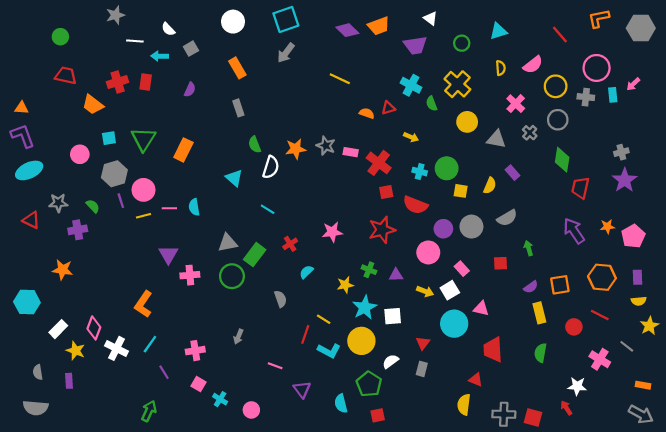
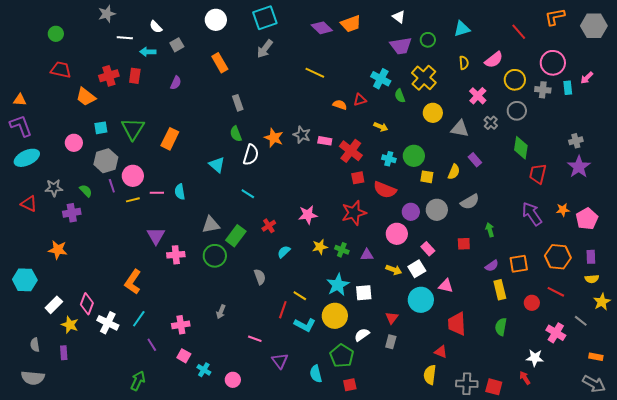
purple trapezoid: (415, 45) -> (401, 46), moved
gray rectangle: (238, 108) -> (238, 103), moved
orange star: (296, 149) -> (274, 138), turned 30
yellow star: (345, 285) -> (320, 247), moved

